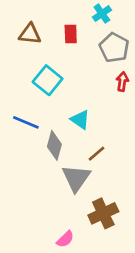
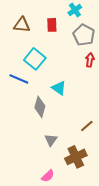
blue line: (26, 122) -> (19, 79), moved
brown line: (97, 154) -> (87, 126), moved
gray triangle: (76, 178) -> (51, 140), moved, size x0.6

